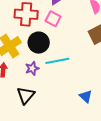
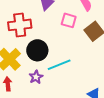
pink square: (53, 19) -> (69, 20), moved

